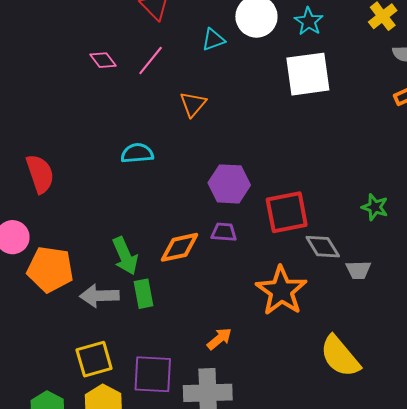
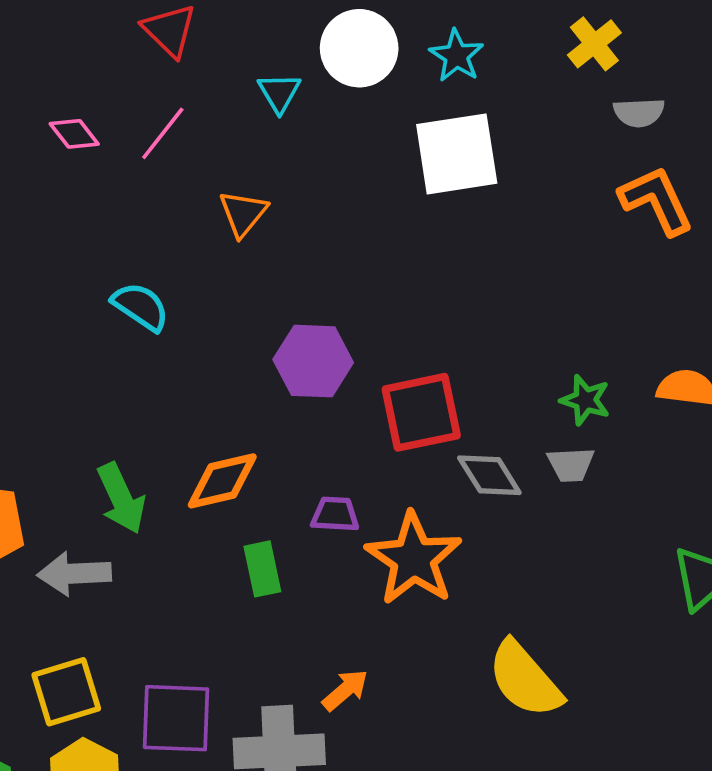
cyan triangle: (213, 40) -> (279, 93), turned -40
cyan semicircle: (137, 153) -> (141, 307), turned 40
purple trapezoid: (224, 232) -> (335, 514), moved
gray trapezoid: (358, 270) -> (571, 465), moved
green rectangle: (144, 294) -> (262, 569), moved
orange arrow: (219, 339) -> (345, 690), moved

